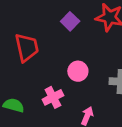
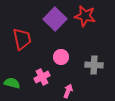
purple square: (70, 21) -> (55, 19), size x1.6

